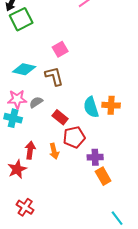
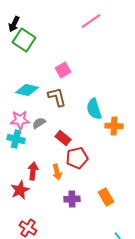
green square: (21, 19) -> (24, 40), turned -30
cyan semicircle: (91, 107) -> (94, 109), moved
purple cross: (95, 157) -> (72, 199), moved

